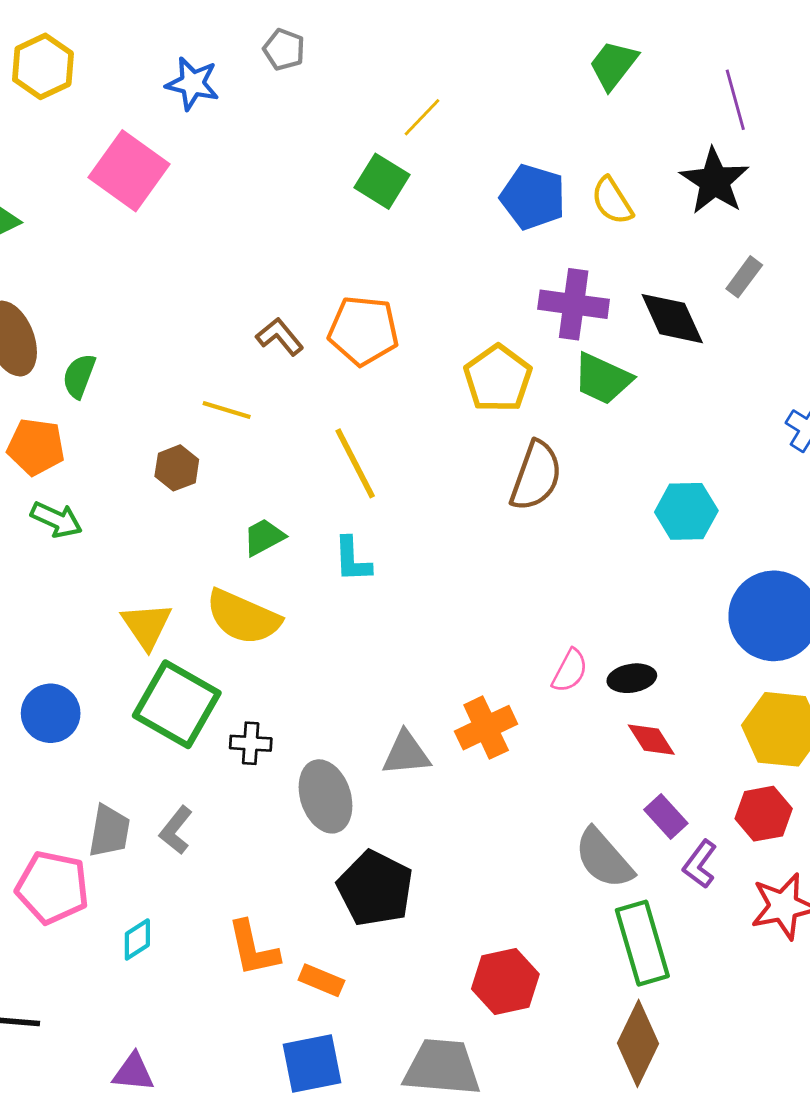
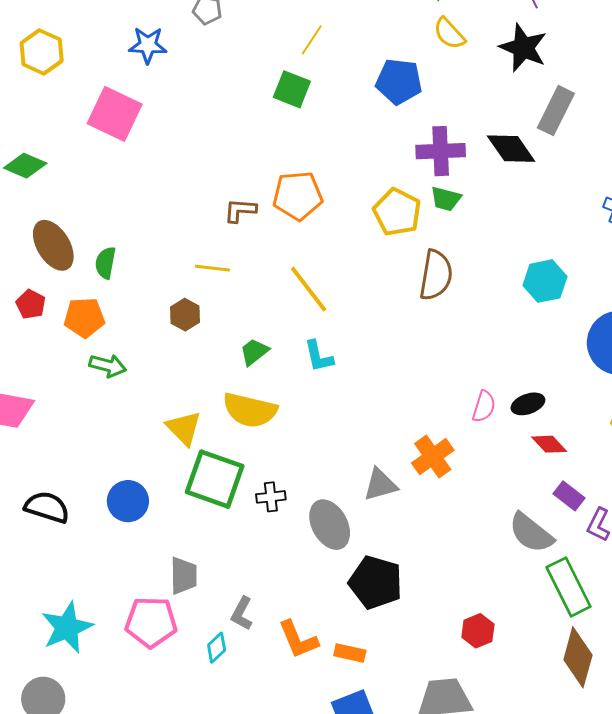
yellow semicircle: (612, 201) -> (449, 33), moved
gray rectangle: (744, 277) -> (556, 111), size x1.6
brown L-shape: (280, 337) -> (240, 210), turned -36
green trapezoid: (603, 379) -> (446, 199), moved, size x0.7
gray L-shape: (176, 830) -> (242, 614), moved
red hexagon: (505, 981) -> (478, 631), size x0.7

